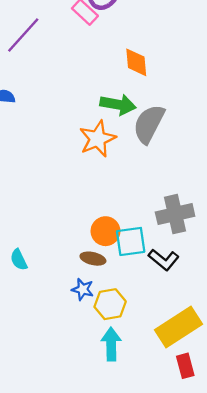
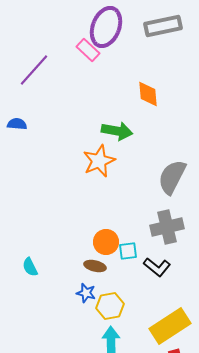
orange diamond: (136, 62) -> (148, 94), moved
gray semicircle: (149, 124) -> (172, 177), moved
cyan square: (131, 241) -> (128, 251), size x0.7

